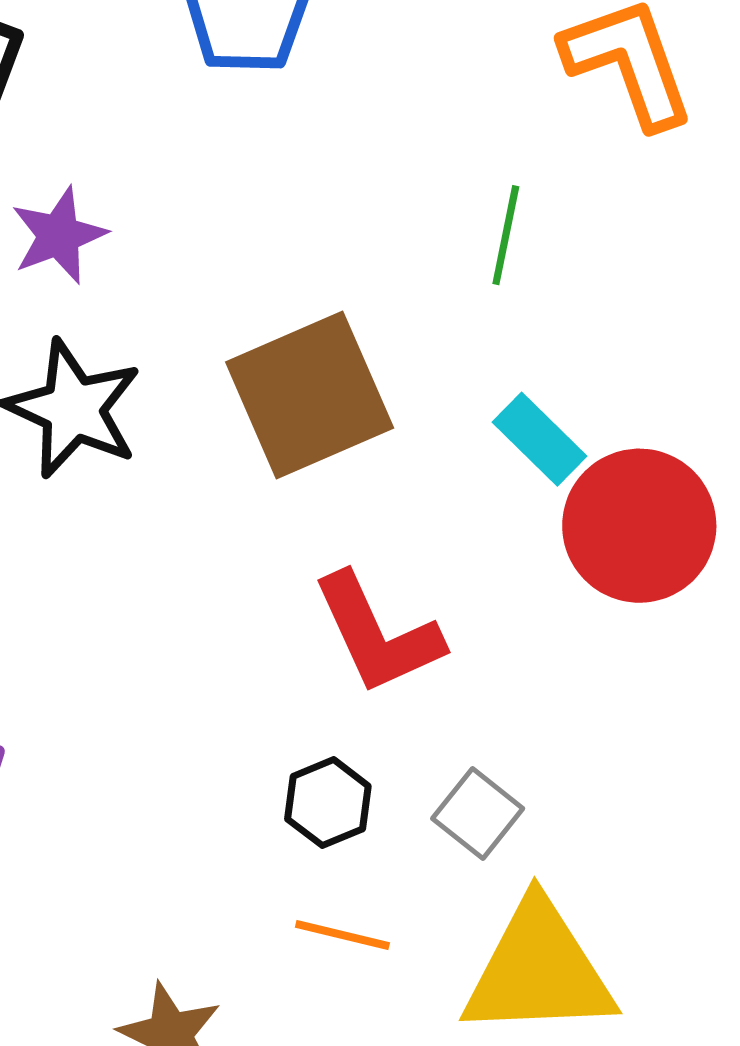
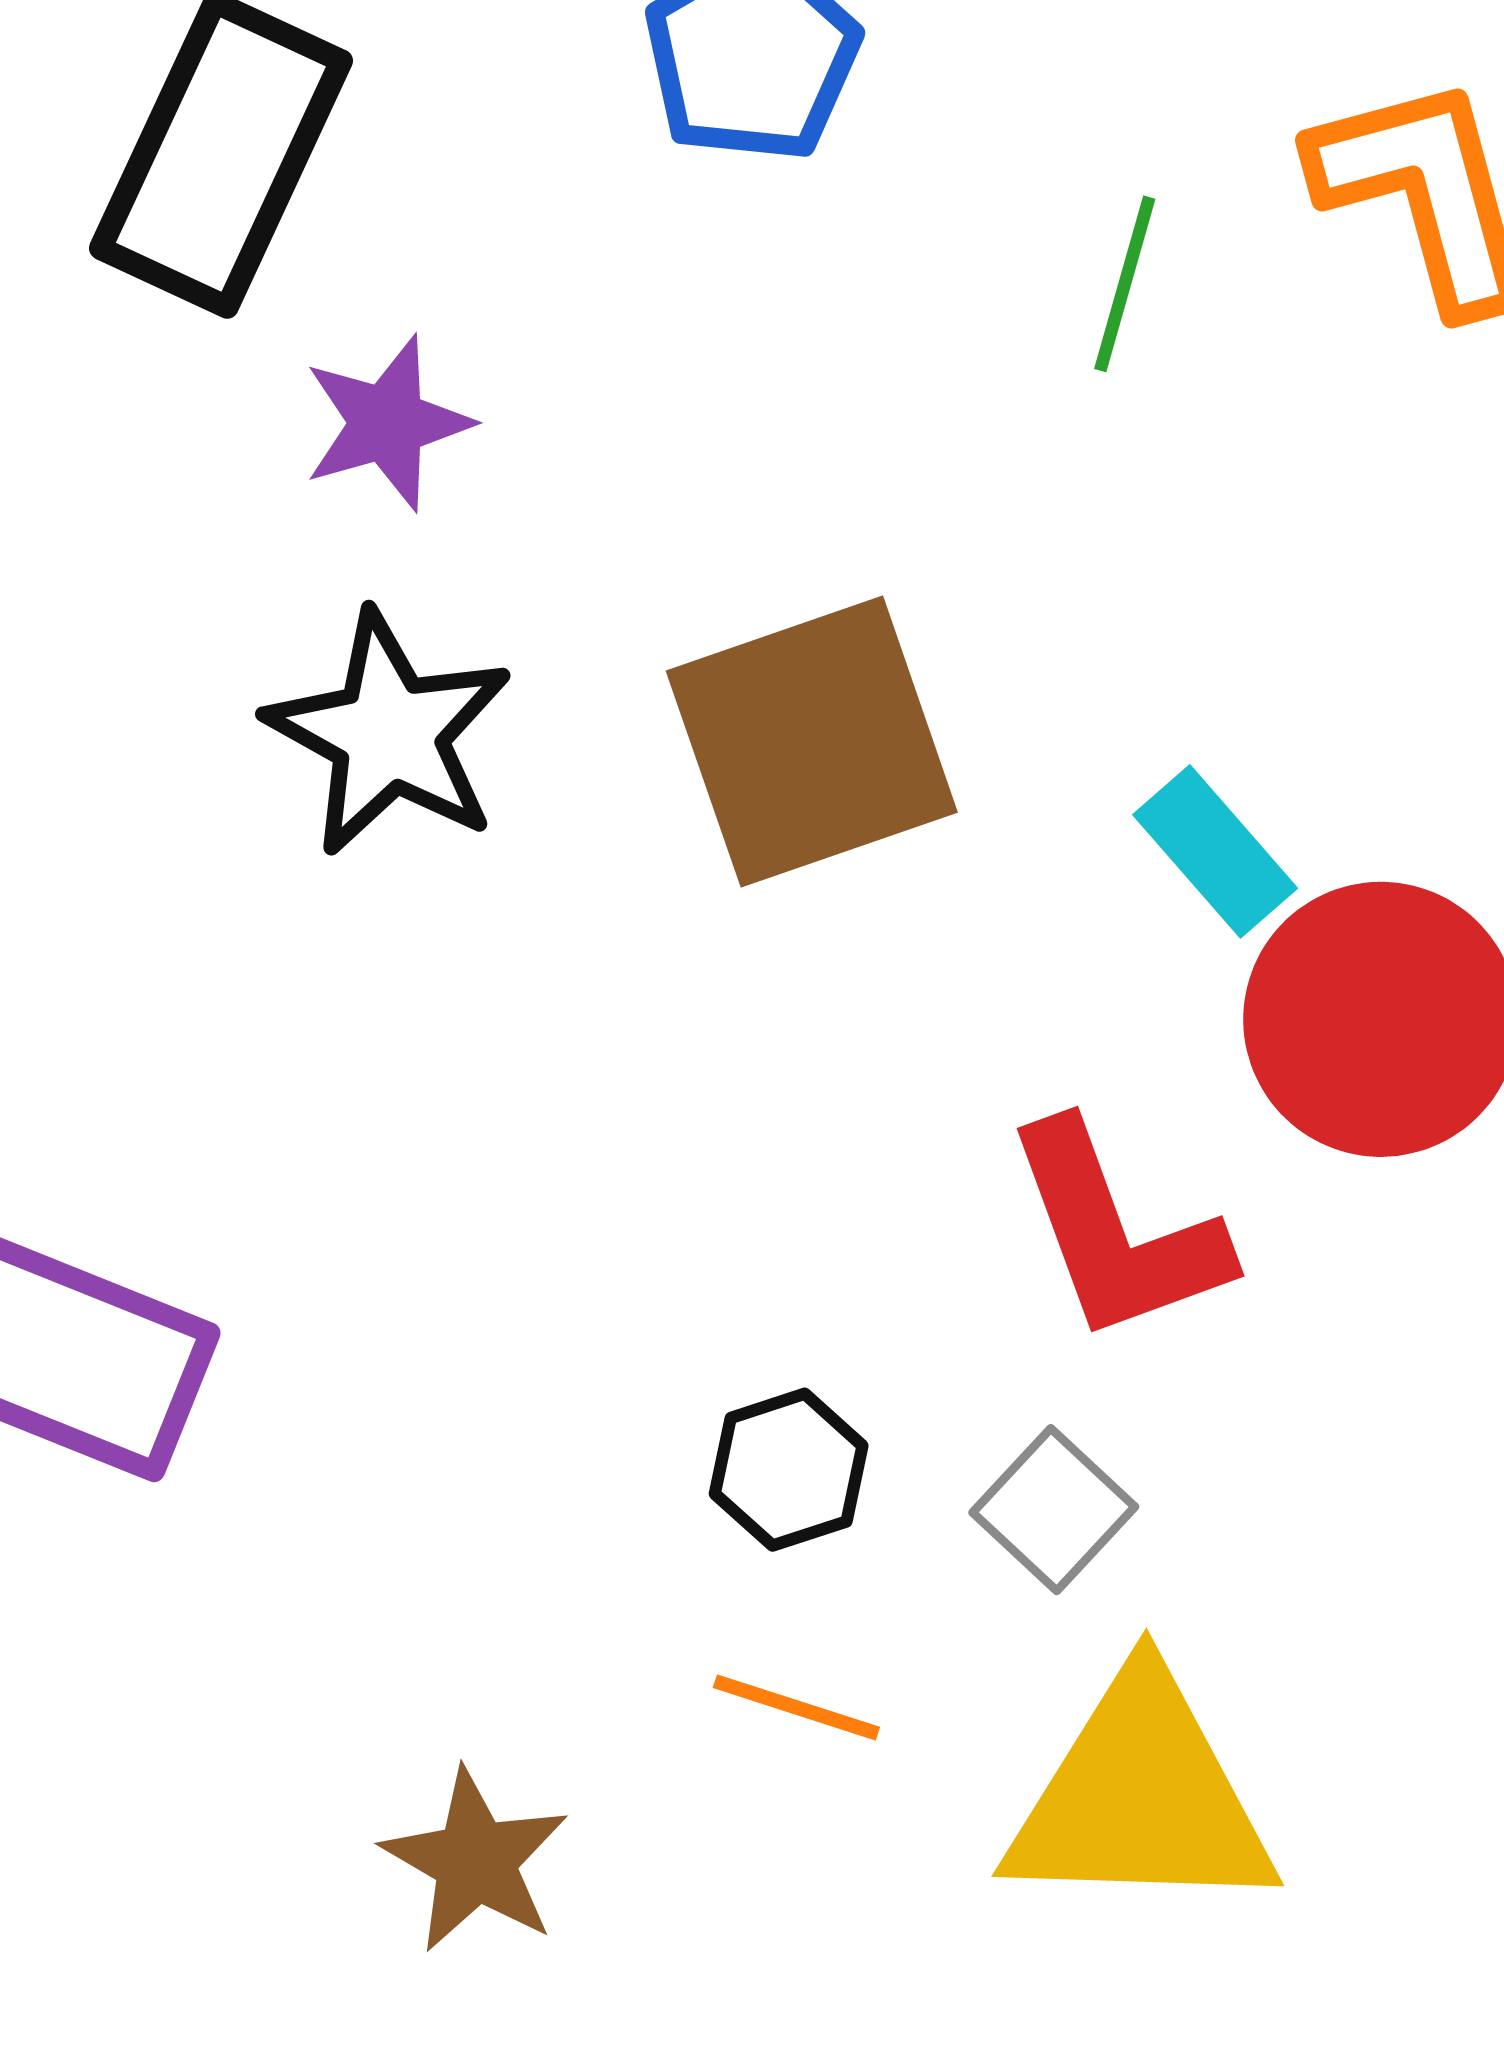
green line: (506, 235) -> (1125, 284), moved
red L-shape: (377, 634) -> (1116, 1233), moved

